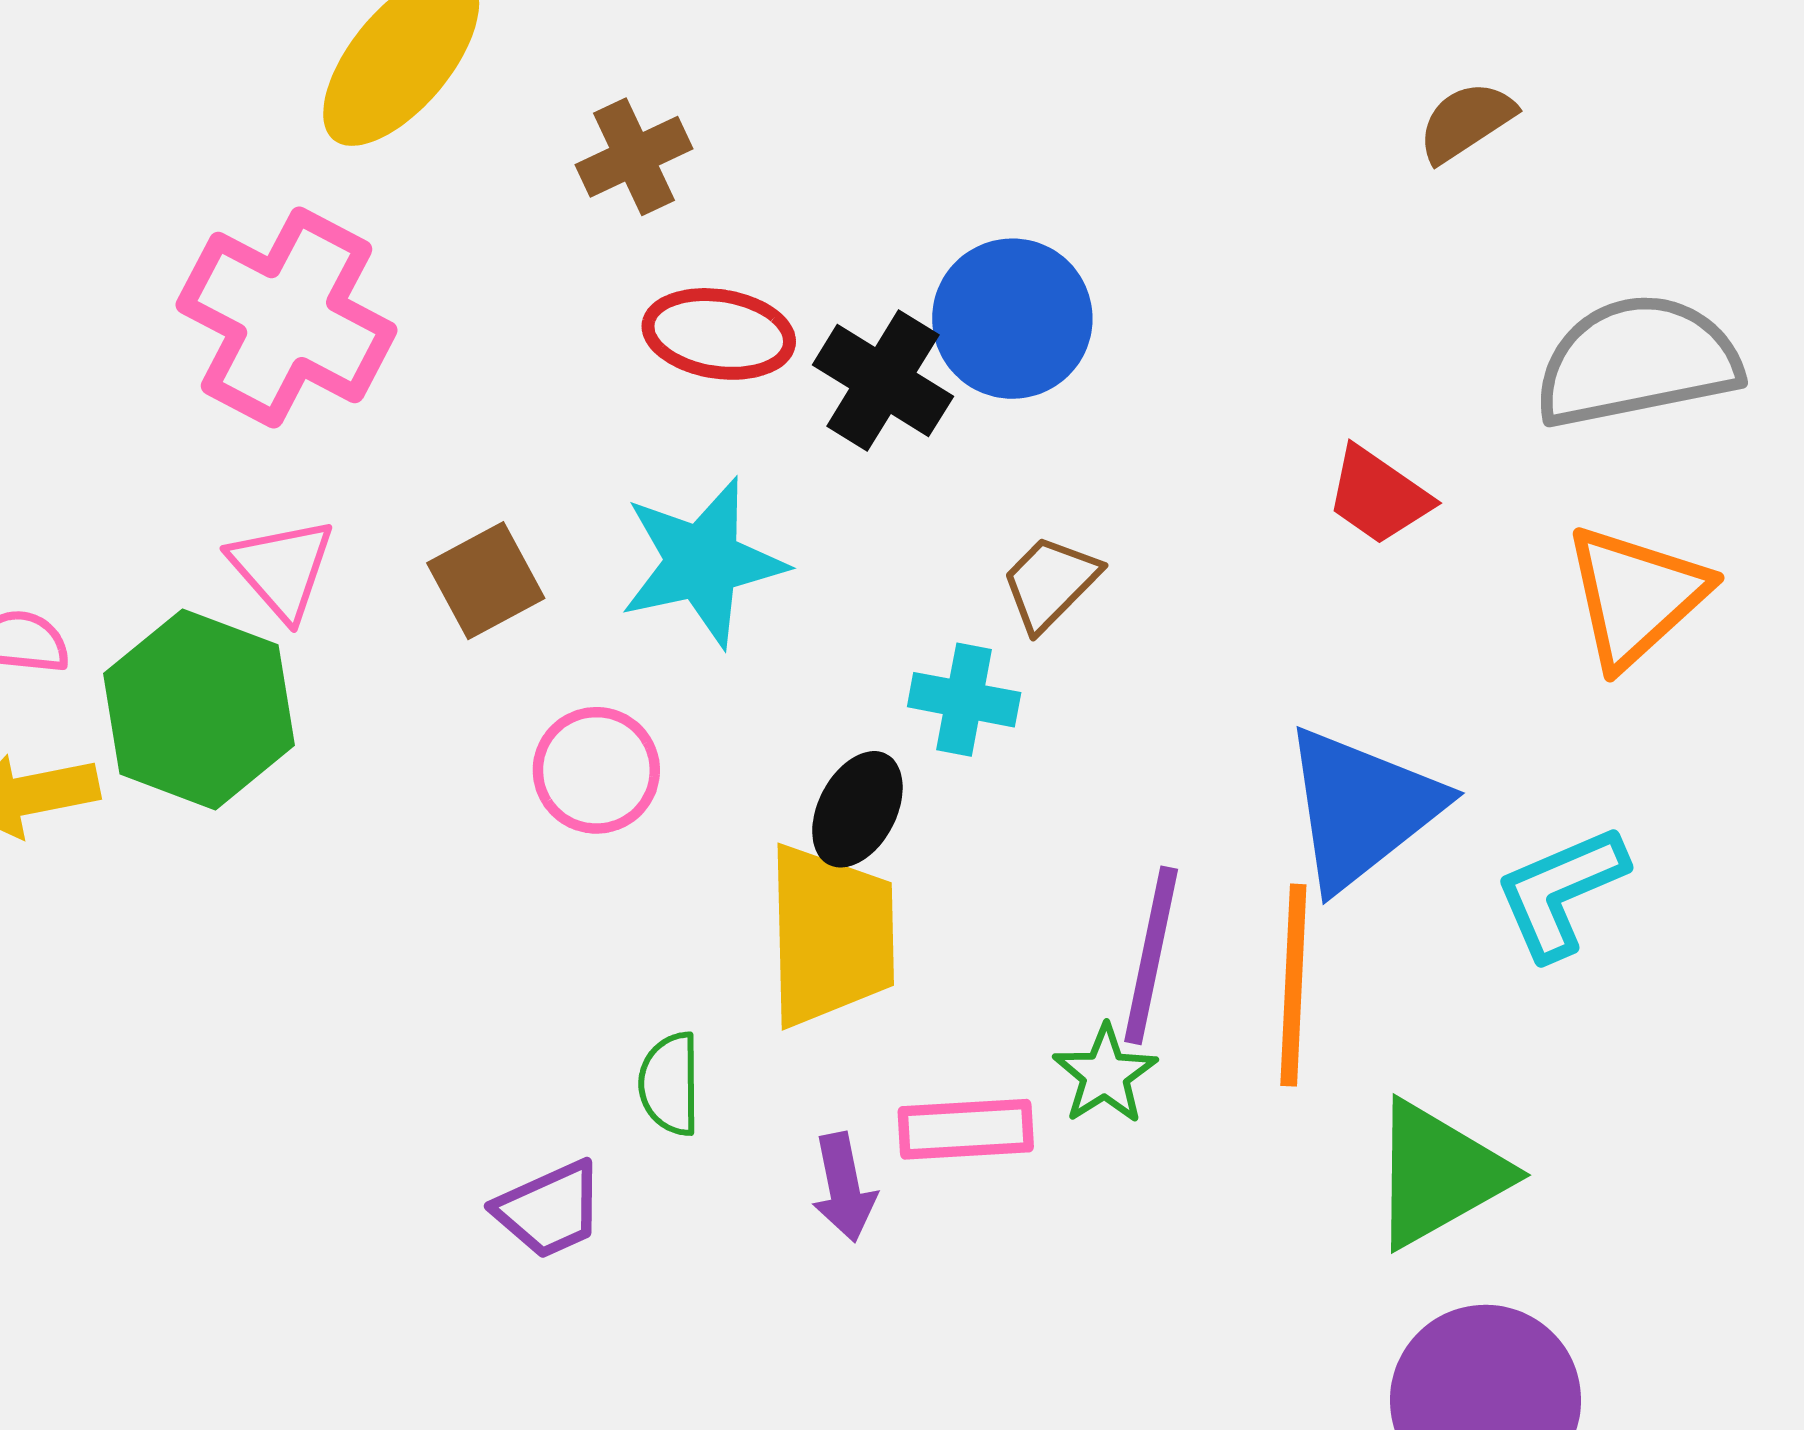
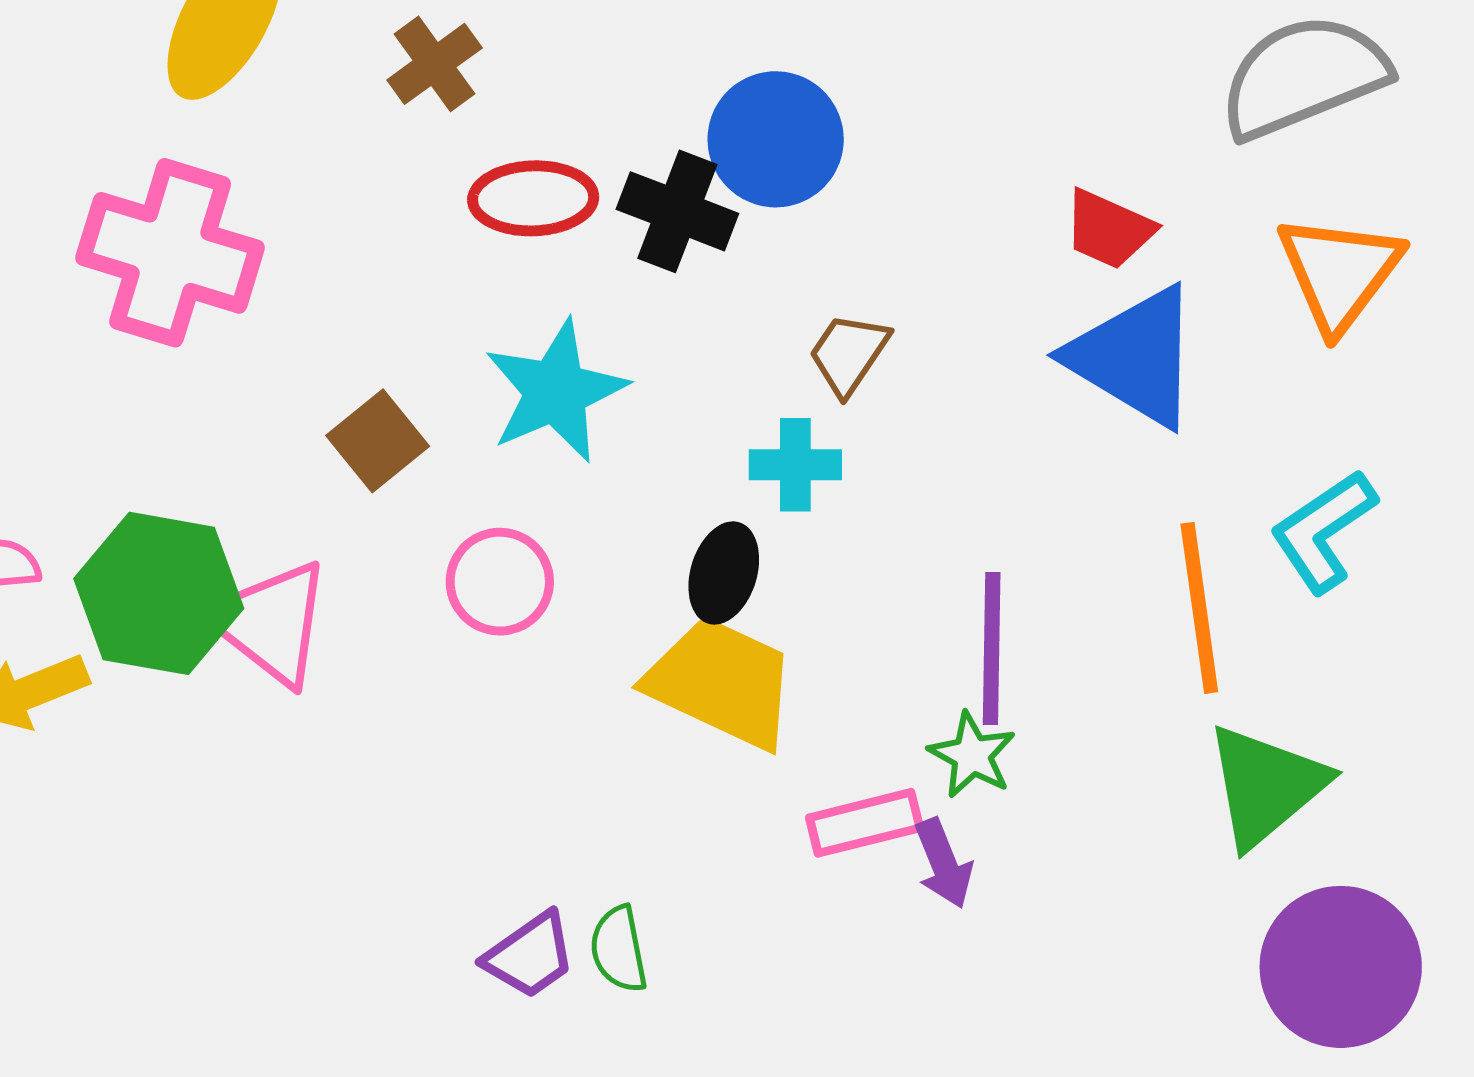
pink triangle: (282, 569) -> (270, 623), moved, size x1.4
blue triangle: (1362, 808) -> (1135, 357), moved, turned -40
yellow trapezoid: (831, 935) -> (721, 682), turned -53
orange line: (1293, 985) -> (1199, 608), moved
green semicircle: (670, 1084) -> (619, 949), moved
purple arrow: (844, 1187) -> (944, 863), moved

